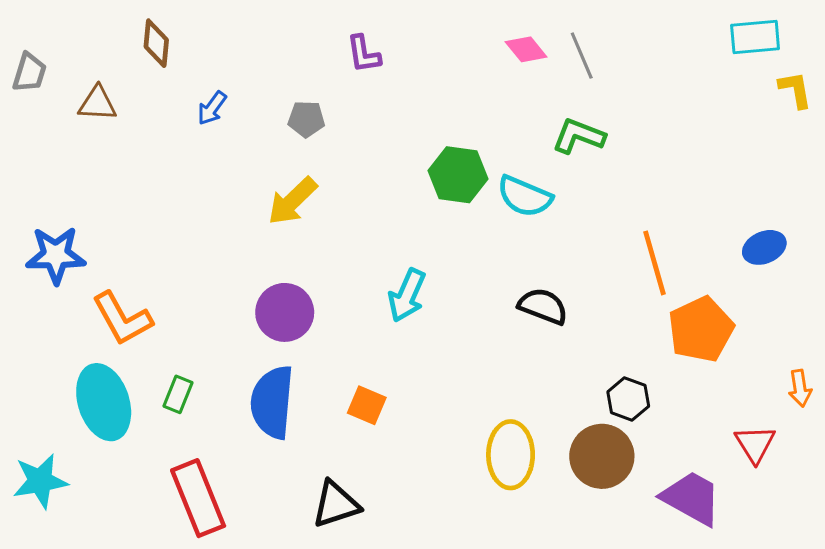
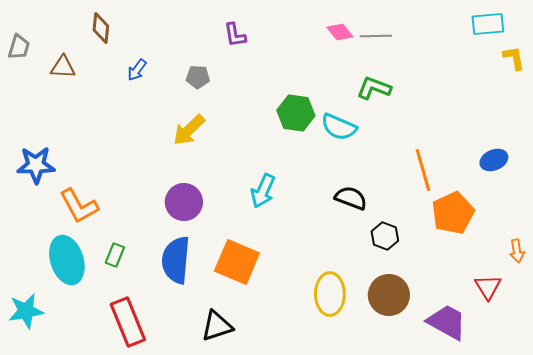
gray line: (582, 56) -> (376, 36), turned -68
black hexagon: (628, 399) -> (385, 236), moved
orange square: (367, 405) -> (237, 262), size x1.8

